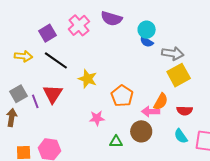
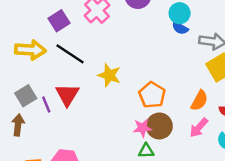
yellow arrow: (23, 56) -> (30, 50), size x1.4
pink arrow: (151, 112) -> (199, 128), moved, turned -48
pink star: (97, 118) -> (142, 128), moved
brown circle: (141, 131) -> (159, 126), moved

